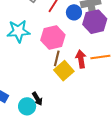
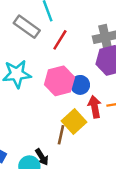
blue circle: (74, 12) -> (80, 85), moved
brown line: (57, 58) -> (61, 135), moved

